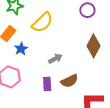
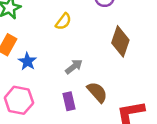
yellow semicircle: (42, 22) -> (63, 21), moved, size x0.6
brown semicircle: (69, 81) -> (97, 92), turned -96

